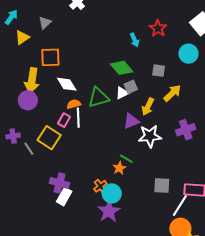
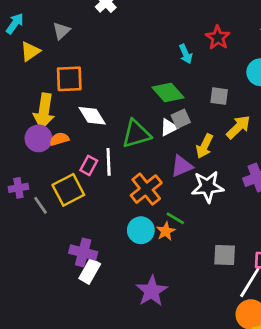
orange semicircle: (74, 104) -> (59, 139), moved
yellow square: (49, 138) -> (68, 190), turned 30
orange cross: (100, 186) -> (146, 189), moved, size x1.6
cyan circle: (112, 193) -> (141, 230), moved

